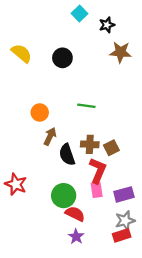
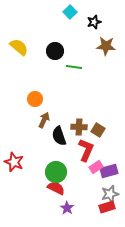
green line: (86, 106) -> (74, 67), moved
brown square: (111, 148) -> (98, 130), turned -32
pink rectangle: (97, 190) -> (96, 167), moved, turned 64
red semicircle: (75, 214) -> (56, 188), moved

